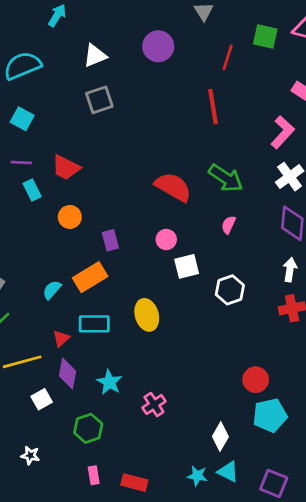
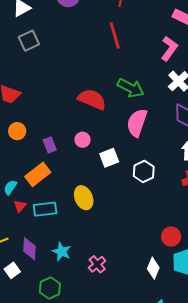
pink semicircle: (229, 225) -> (137, 123), size x2.0
pink circle: (166, 239) -> (83, 140), moved
red triangle: (61, 338) -> (20, 206), moved
white diamond: (220, 437) -> (153, 268), moved

